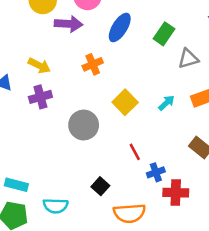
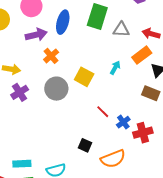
purple arrow: (68, 24) -> (36, 35), moved
green rectangle: (164, 34) -> (97, 17), size x1.4
gray triangle: (188, 59) -> (121, 30), turned 36
gray circle: (84, 125) -> (56, 89), moved

